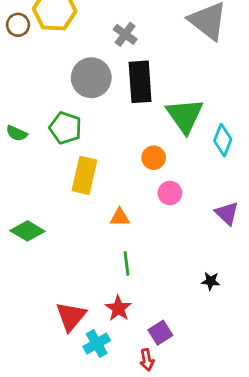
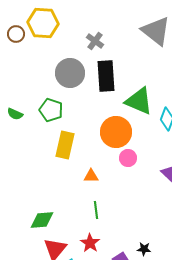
green triangle: (185, 116) -> (139, 101), turned -32
orange circle: (154, 158) -> (116, 132), size x1.8
green diamond: (27, 231) -> (42, 220), moved, turned -35
black star: (211, 281) -> (144, 249), moved

